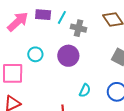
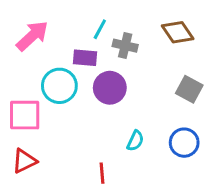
purple rectangle: (43, 15) -> (85, 58), moved
cyan circle: (35, 54) -> (59, 86), size x1.5

